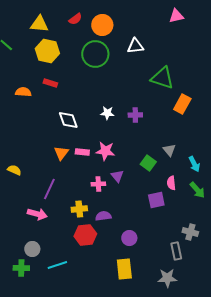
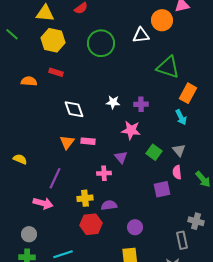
orange circle: (102, 25) -> (162, 20), moved
gray triangle: (169, 150) -> (179, 150), moved
pink star: (105, 151) -> (131, 130), moved
cyan arrow: (194, 164) -> (181, 117), moved
purple triangle: (117, 176) -> (121, 157), moved
gray circle: (32, 249) -> (29, 234), moved

